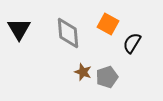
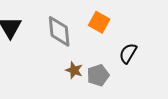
black semicircle: (132, 43) -> (128, 53), moved

